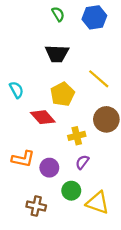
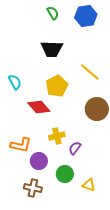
yellow cross: (77, 136) -> (57, 136), moved
purple circle: (49, 168) -> (39, 161), moved
yellow triangle: (98, 203) -> (89, 185), size x0.6

